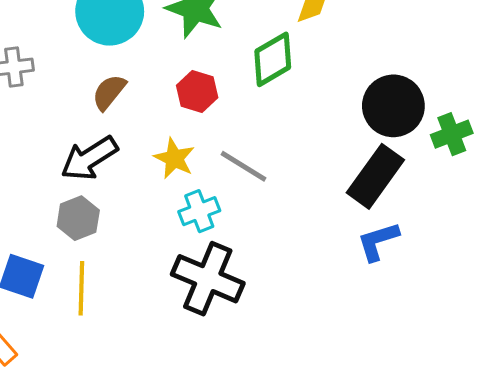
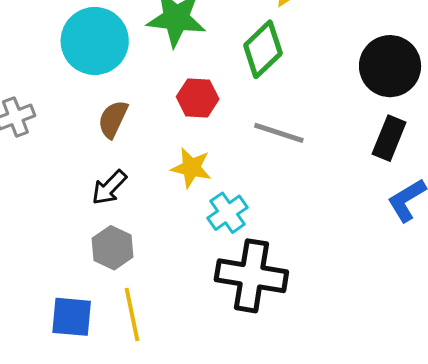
black arrow: (89, 158) -> (109, 187), size x0.7
gray line: (244, 166) -> (279, 133), moved
black rectangle: (375, 176) -> (389, 138), size x0.7

